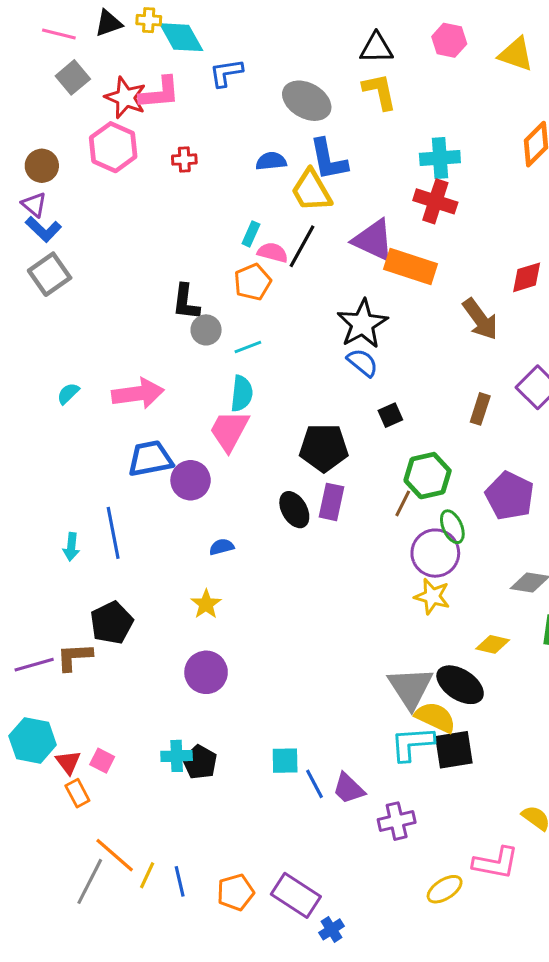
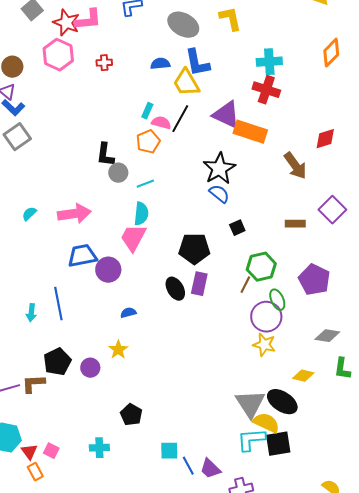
brown rectangle: (480, 409) -> (295, 224), turned 72
purple circle: (206, 672) -> (90, 368), moved, size x0.7
black pentagon: (200, 762) -> (131, 415), moved

